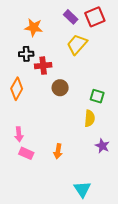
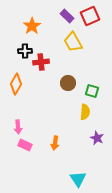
orange star: (34, 27) -> (32, 26), turned 30
yellow trapezoid: (77, 44) -> (73, 42), turned -70
brown circle: (60, 88) -> (68, 83), moved

